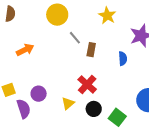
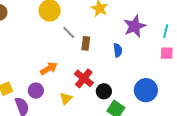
orange arrow: (25, 50) -> (49, 68), moved
black circle: (94, 109) -> (104, 91), moved

